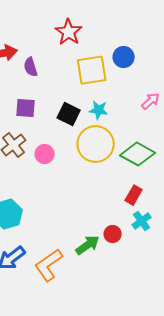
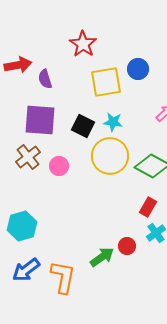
purple square: (26, 108) -> (40, 120), size x1.6
orange L-shape: (49, 265) -> (63, 277), turned 136

